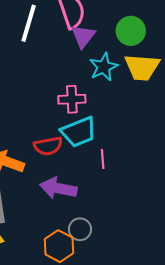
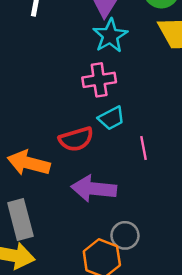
cyan star: (104, 67) -> (110, 36), moved
cyan trapezoid: (79, 132) -> (111, 118), size x0.6

